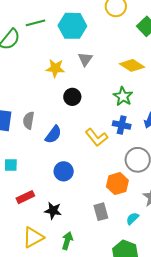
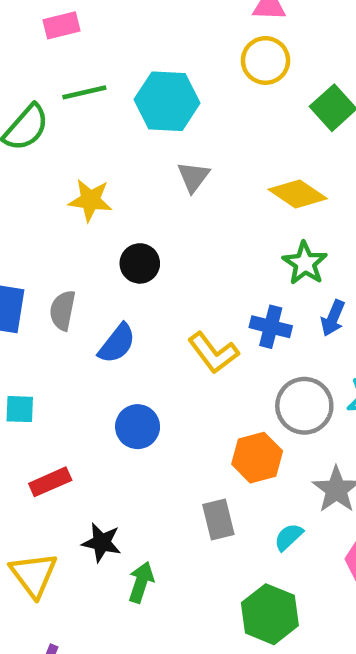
yellow star: (55, 68) -> (90, 200), moved
green star: (123, 96) -> (305, 263), moved
black circle: (72, 97) -> (140, 263), moved
black star: (53, 211) -> (102, 543), moved
yellow triangle: (33, 237) -> (34, 575), moved, turned -40

